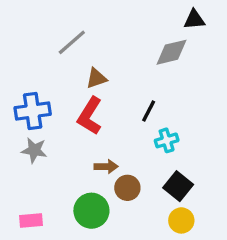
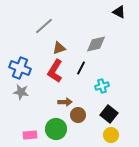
black triangle: (194, 20) -> (119, 12), turned 32
gray diamond: (172, 52) -> (96, 44), moved
blue cross: (33, 111) -> (20, 68), turned 30
black line: (149, 111) -> (81, 68), moved
pink rectangle: (31, 220) -> (30, 135), moved

